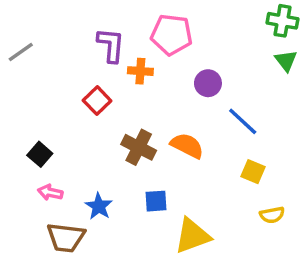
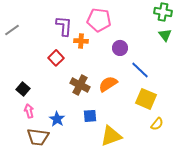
orange semicircle: (187, 146) -> (108, 84), turned -60
yellow square: (253, 172) -> (146, 99), size x1.5
pink arrow: (50, 192) -> (29, 111), turned 64
yellow semicircle: (272, 215) -> (157, 124), turned -40

